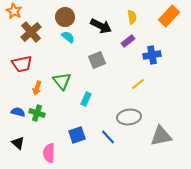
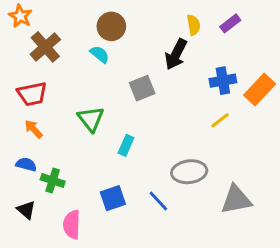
orange rectangle: (169, 16) -> (260, 90), moved
brown circle: (65, 17) -> (111, 26), moved
black arrow: (101, 26) -> (176, 54), moved, turned 90
purple rectangle: (128, 41) -> (230, 23), moved
yellow line: (138, 84) -> (220, 120), moved
orange arrow: (37, 88) -> (34, 129), moved, turned 120
green cross: (37, 113) -> (53, 181), moved

